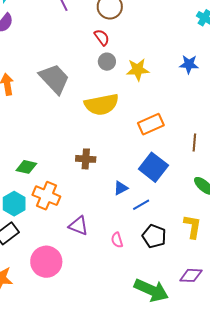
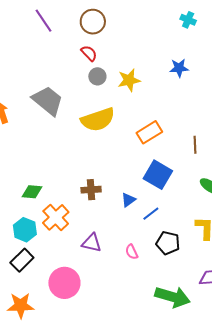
brown cross: (86, 159) -> (91, 190), moved
orange cross: (46, 196) -> (56, 217), turned 32

